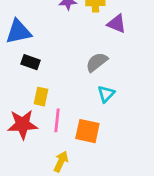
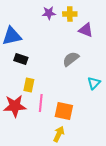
cyan triangle: (106, 94) -> (94, 83), moved
yellow arrow: (61, 162) -> (59, 134), moved

